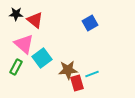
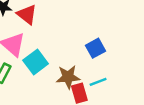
blue square: (90, 23) -> (96, 48), moved

